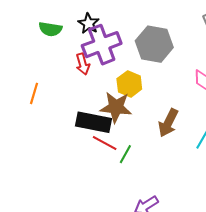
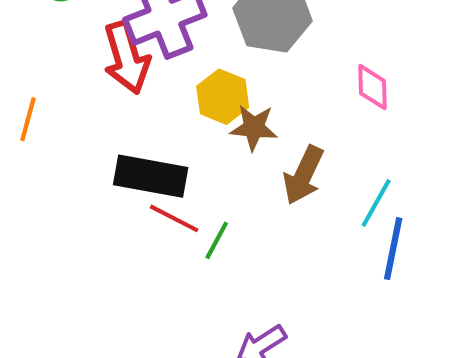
red arrow: (83, 64) -> (127, 58), size x1.6
brown star: (116, 107) -> (254, 128), moved, size x0.7

